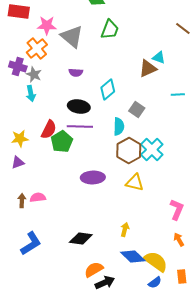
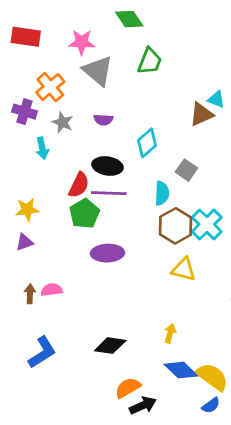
pink star: (47, 26) -> (82, 42), moved
gray star: (34, 74) -> (63, 122), moved
red semicircle: (49, 130) -> (79, 185), moved
purple ellipse: (93, 178) -> (107, 253), moved

